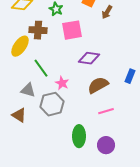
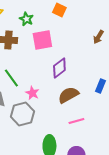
brown arrow: (107, 12) -> (98, 37), moved
purple diamond: (89, 58) -> (59, 68), turned -45

